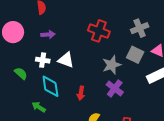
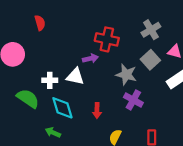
purple arrow: (48, 35) -> (90, 59), moved
gray square: (135, 55) -> (150, 60), turned 30
gray star: (112, 65) -> (126, 75), turned -30
green semicircle: (21, 73) -> (28, 98), size x1.5

